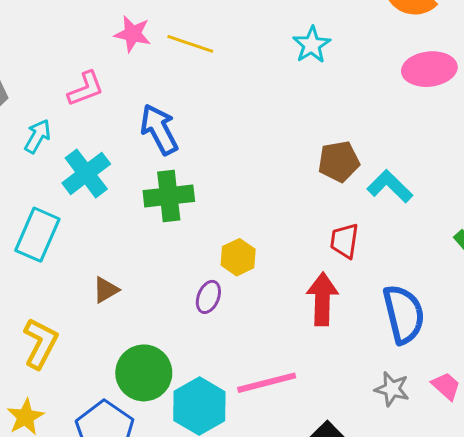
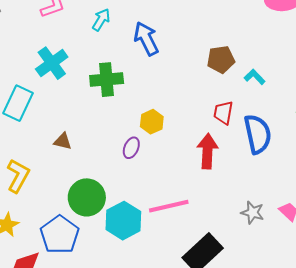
blue arrow: (159, 129) -> (146, 39), moved
cyan arrow: (38, 136) -> (101, 20), moved
cyan L-shape: (390, 186) -> (255, 77), size x0.7
brown triangle: (106, 290) -> (63, 141), turned 42
blue semicircle: (404, 314) -> (258, 134), moved

